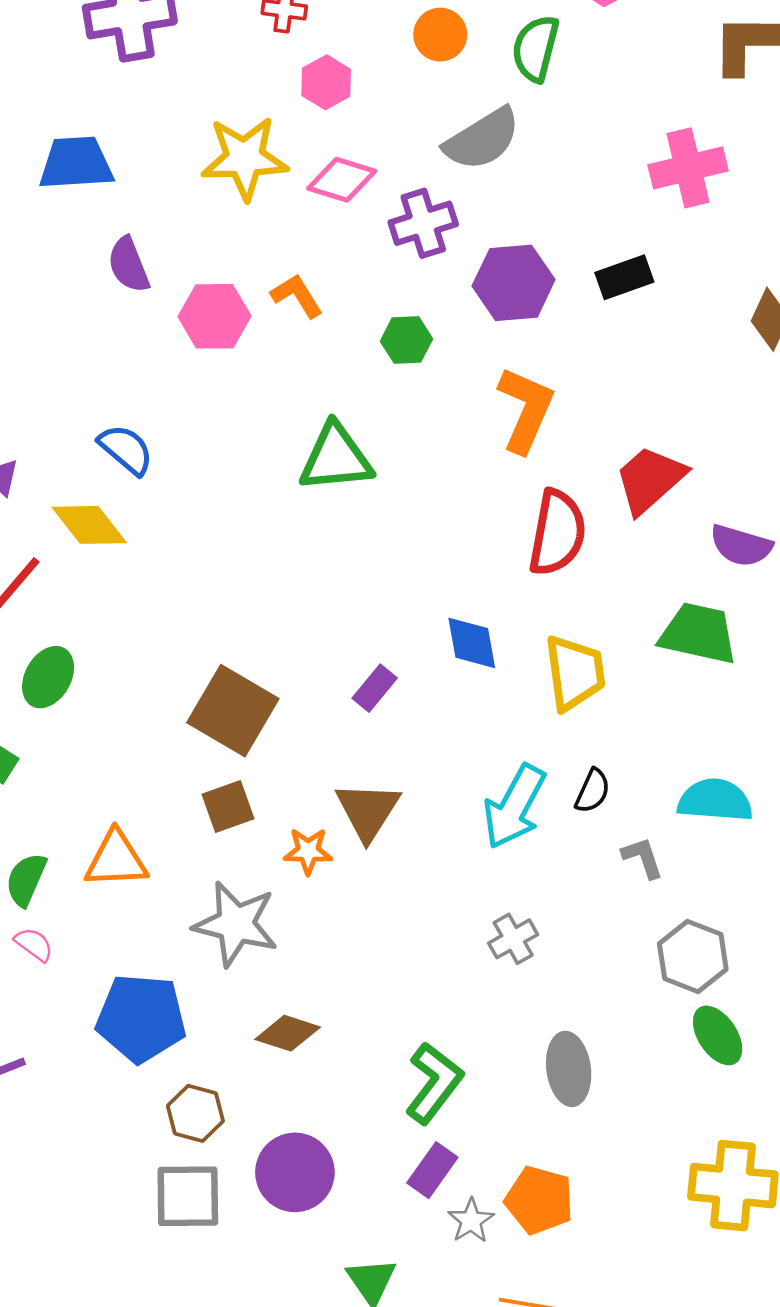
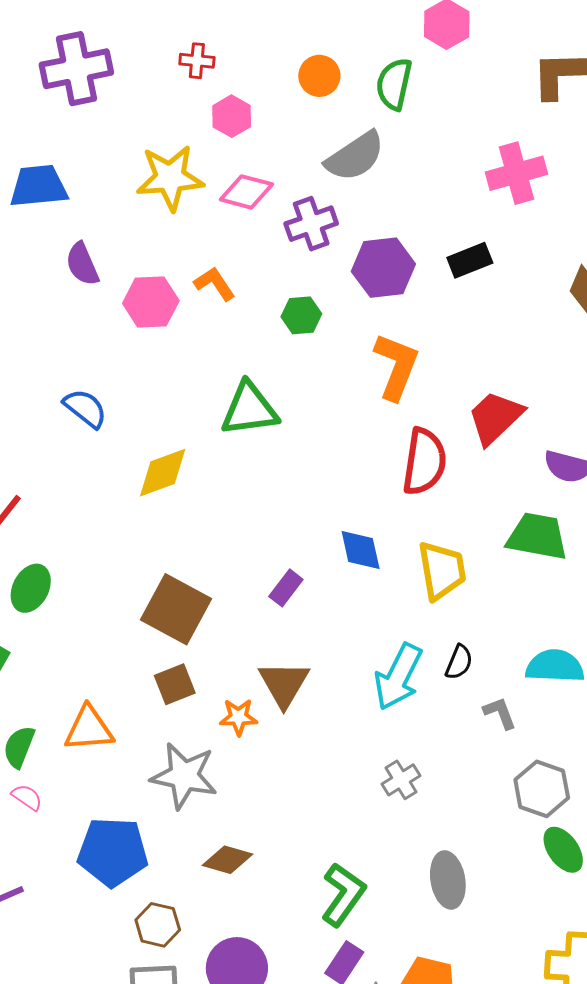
yellow diamond: (89, 525) -> (163, 473), moved, turned -70

